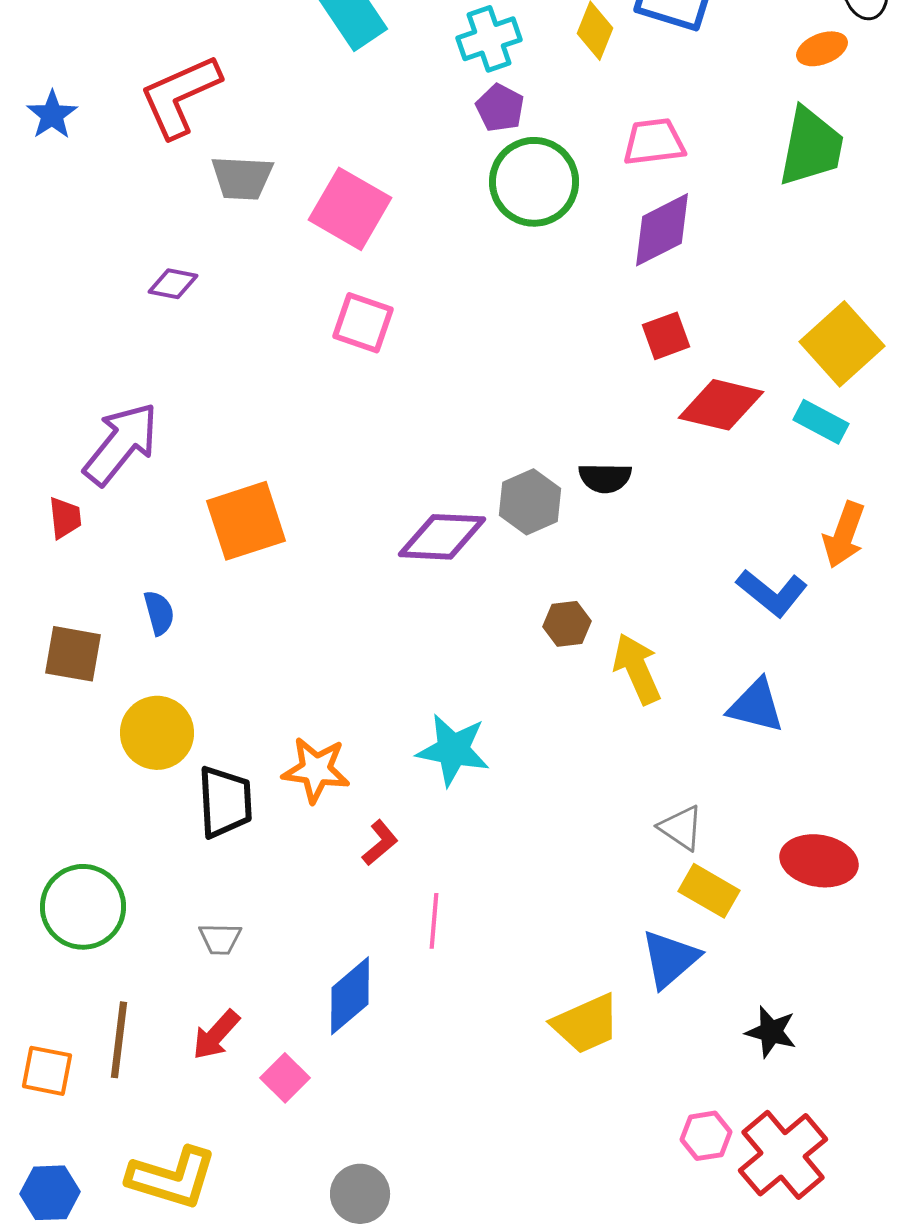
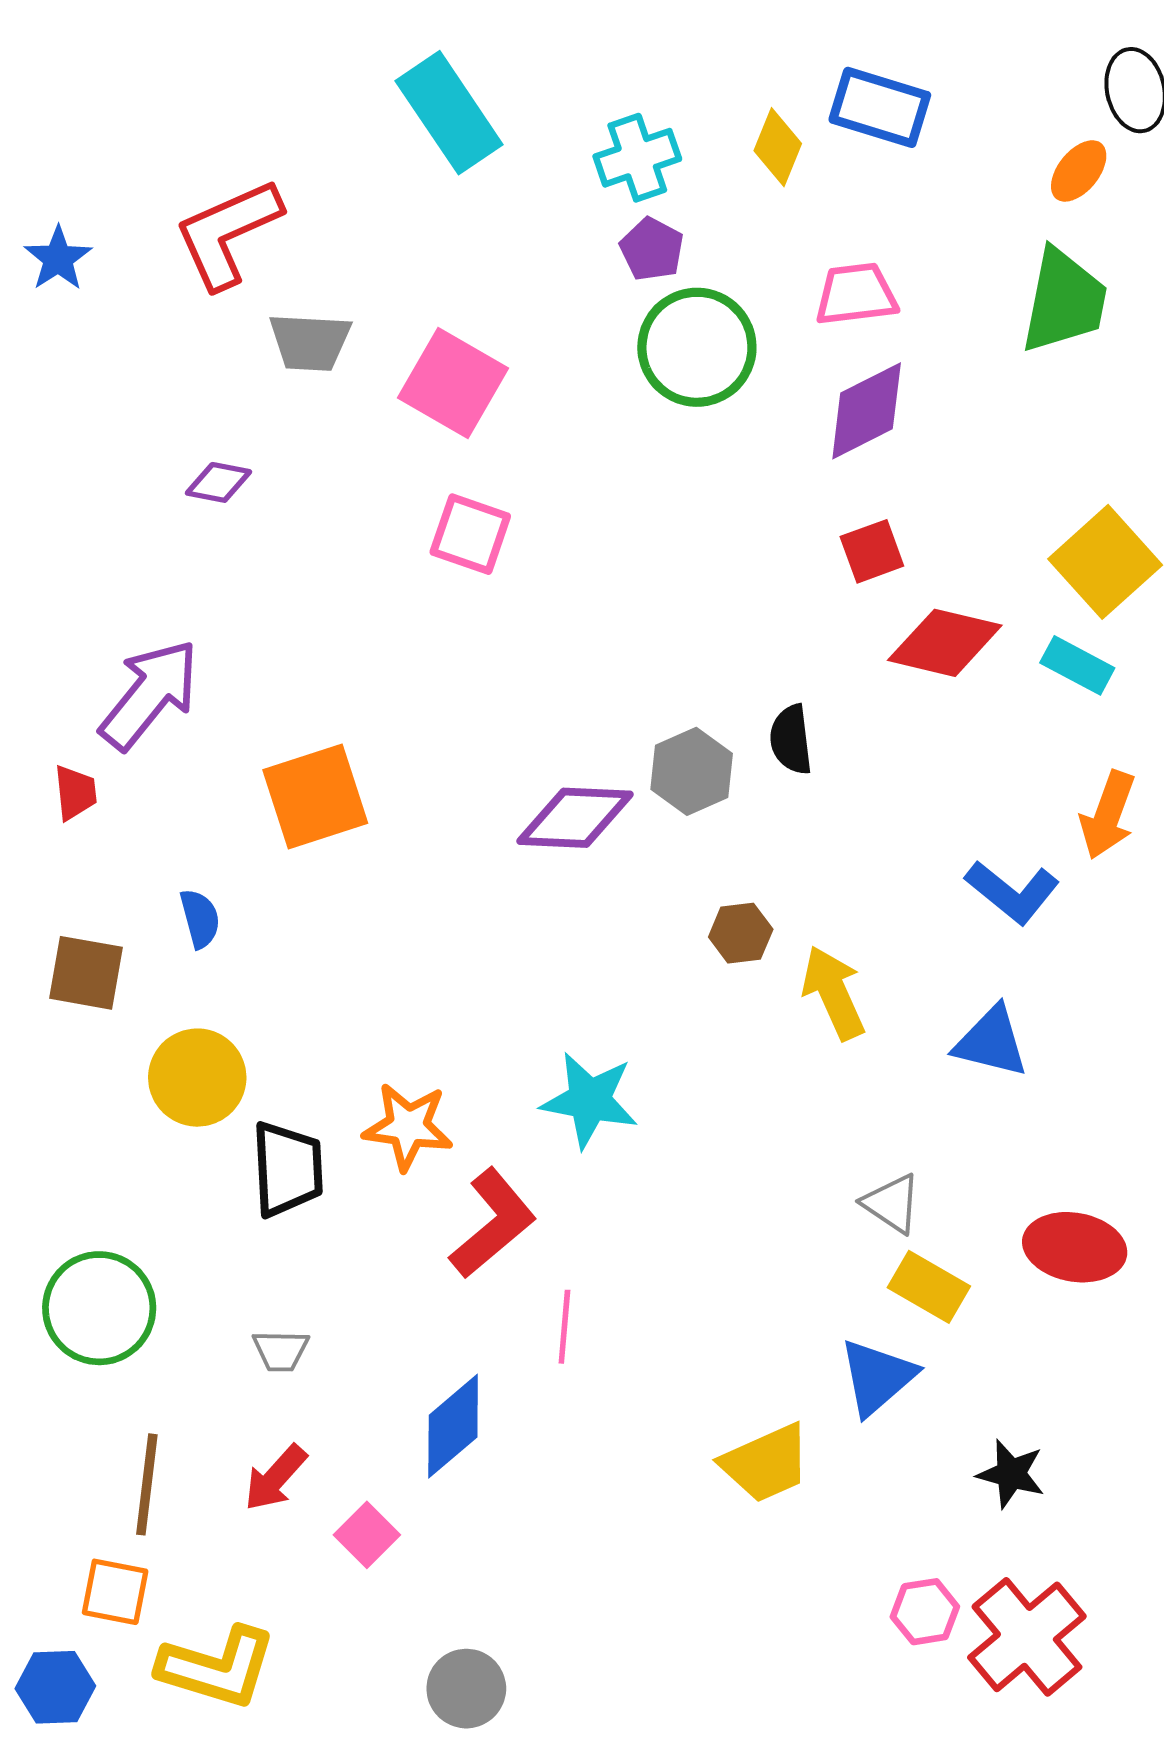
orange ellipse: (822, 49) -> (1079, 171), turned -30
black semicircle: (605, 478) -> (791, 740), turned 82
red L-shape: (380, 843) -> (493, 1223), size x1.8
orange square: (47, 1071) -> (115, 1592), moved

